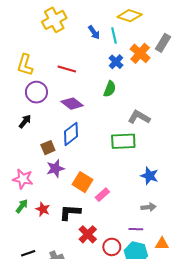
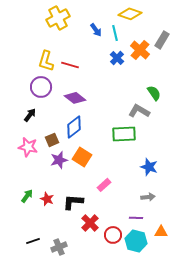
yellow L-shape: (25, 65) -> (46, 61), moved
green semicircle: (110, 89) -> (154, 93), moved, turned -56
pink star: (23, 179) -> (28, 147), moved
orange square: (83, 182) -> (82, 157), moved

